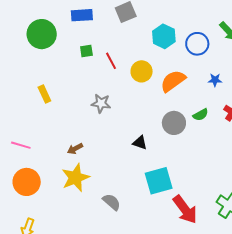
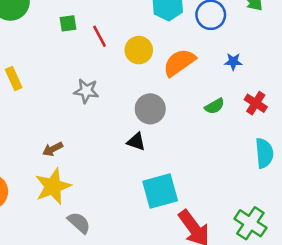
gray circle: (174, 123) -> (150, 109), moved
gray semicircle: (112, 202) -> (79, 223), moved

